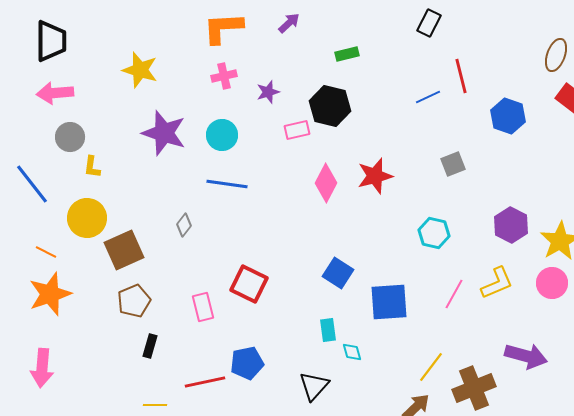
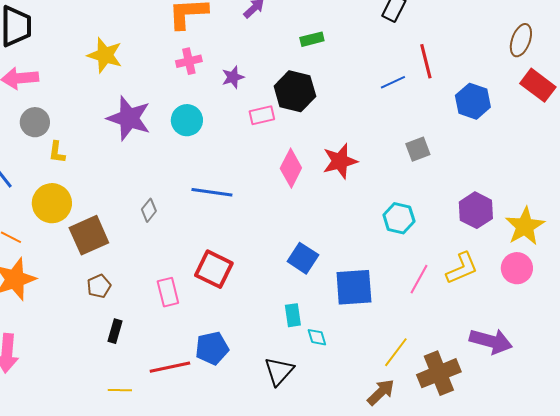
blue line: (227, 184) -> (212, 192), moved
brown pentagon: (134, 301) -> (99, 286), size x0.7

